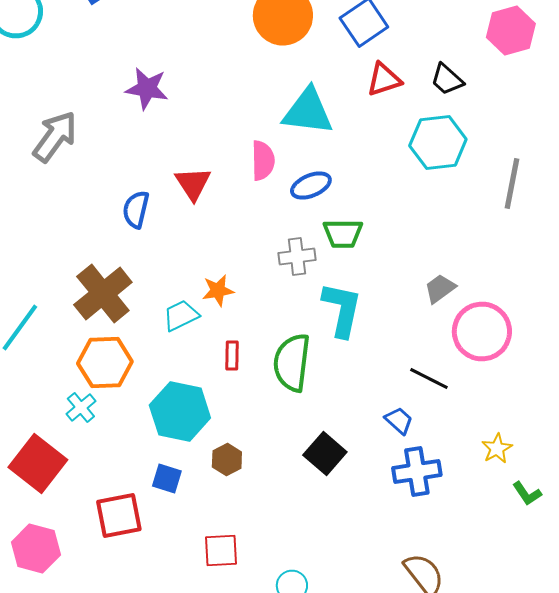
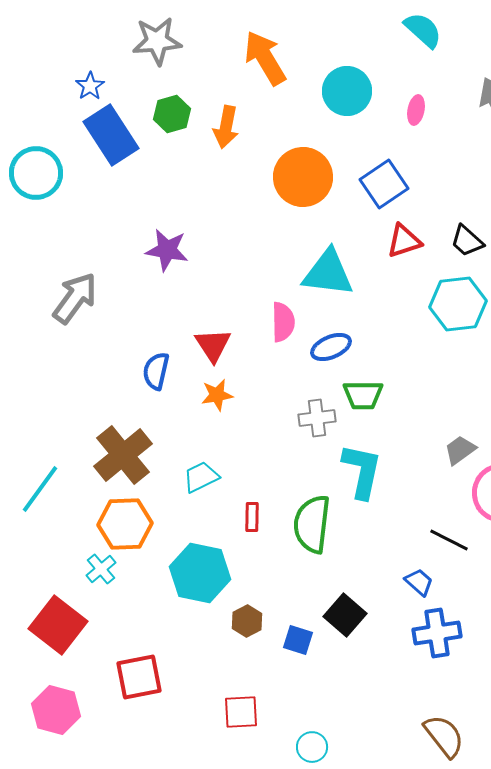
orange star: (218, 290) -> (217, 395), moved
blue square: (167, 478) -> (298, 640), moved

